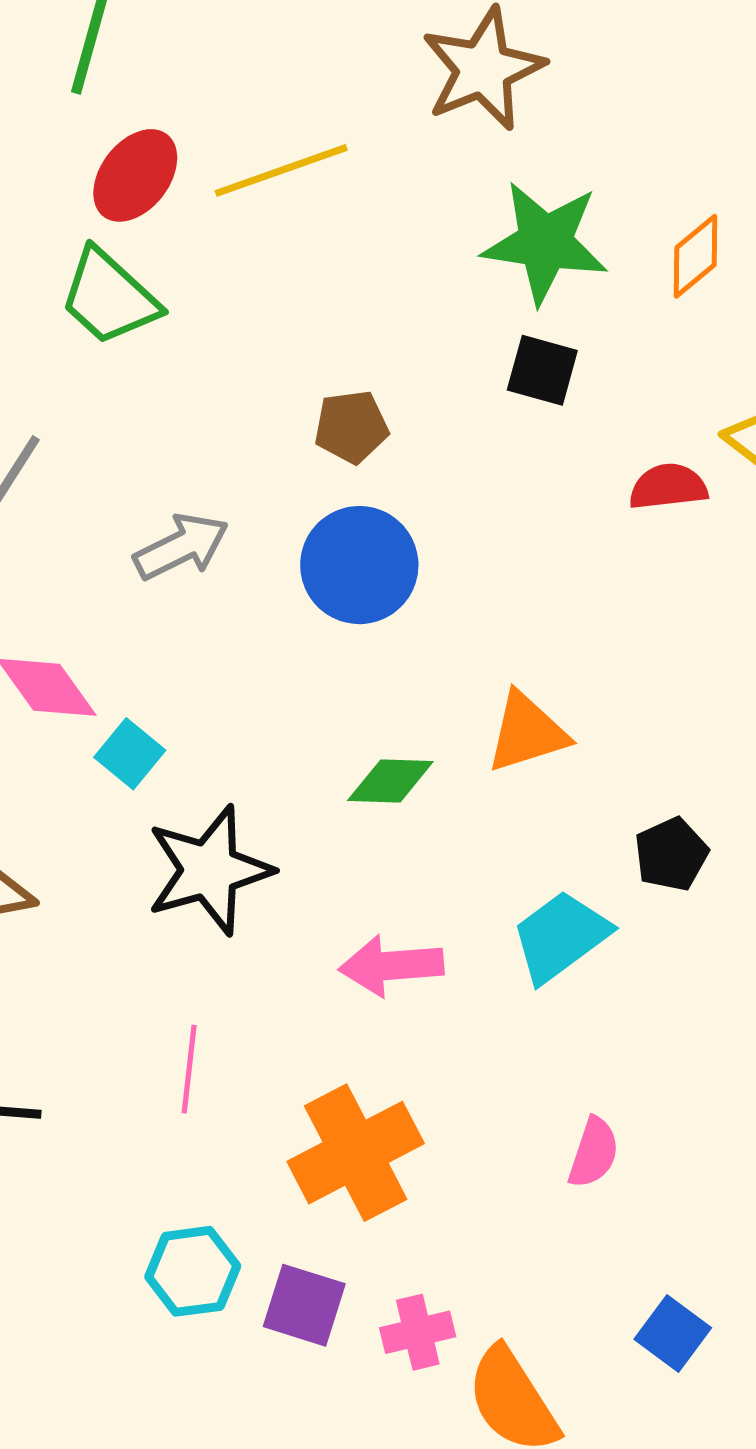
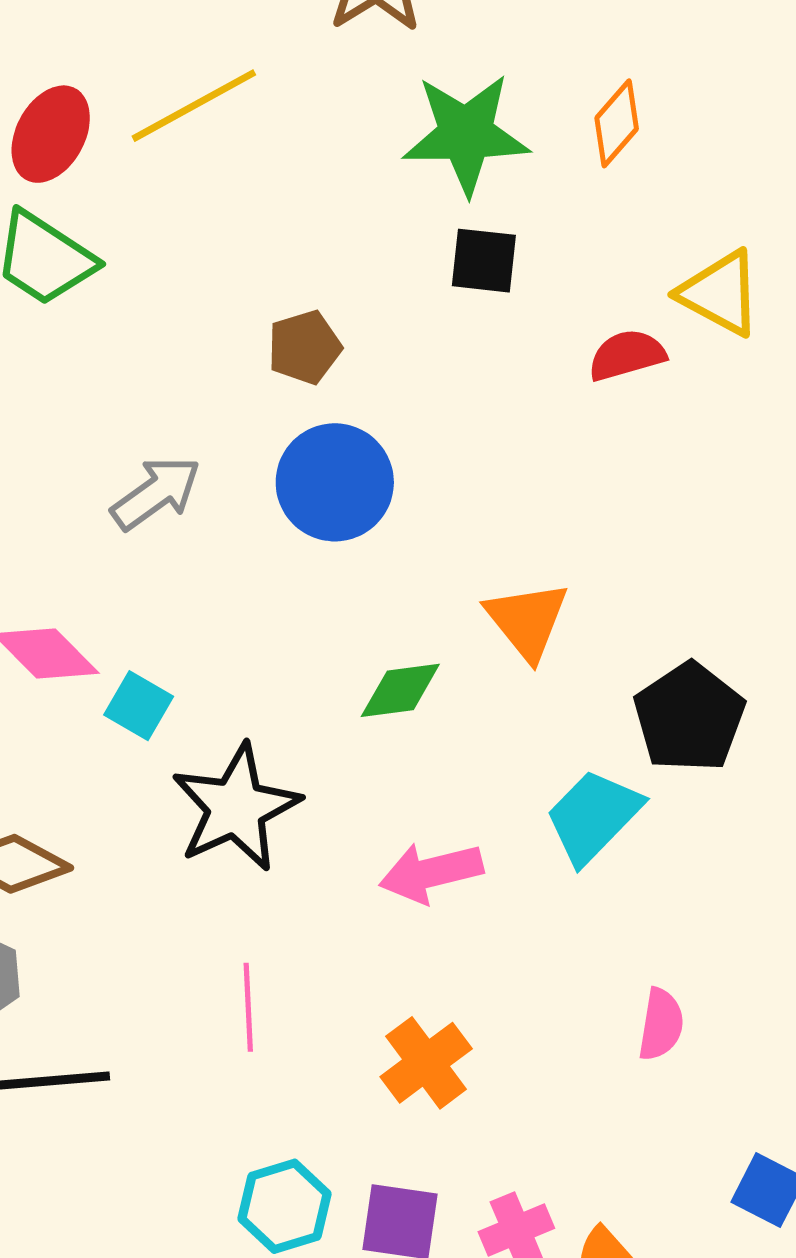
orange triangle: (527, 732) -> (527, 620), turned -42
black pentagon: (671, 854) -> (689, 717), size x1.5
orange cross: (356, 1153) -> (426, 1063), size x0.7

